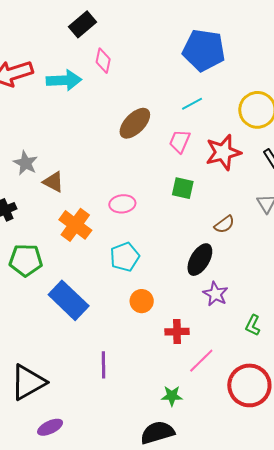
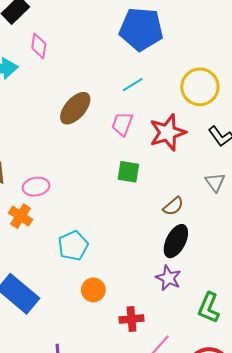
pink ellipse: (122, 204) -> (36, 187), moved
orange cross: (75, 225) -> (21, 216), size x0.7
black ellipse: (200, 260) -> (176, 241), moved
green L-shape: (253, 325) -> (209, 308), size x1.4

